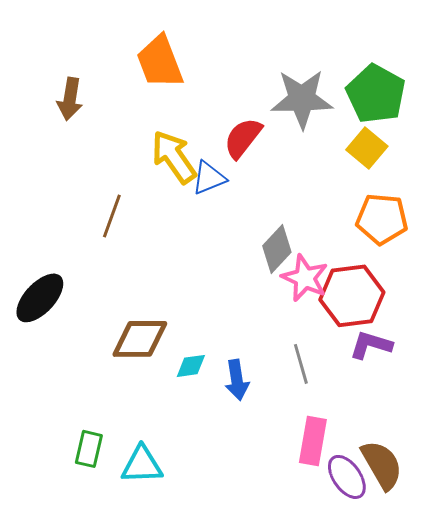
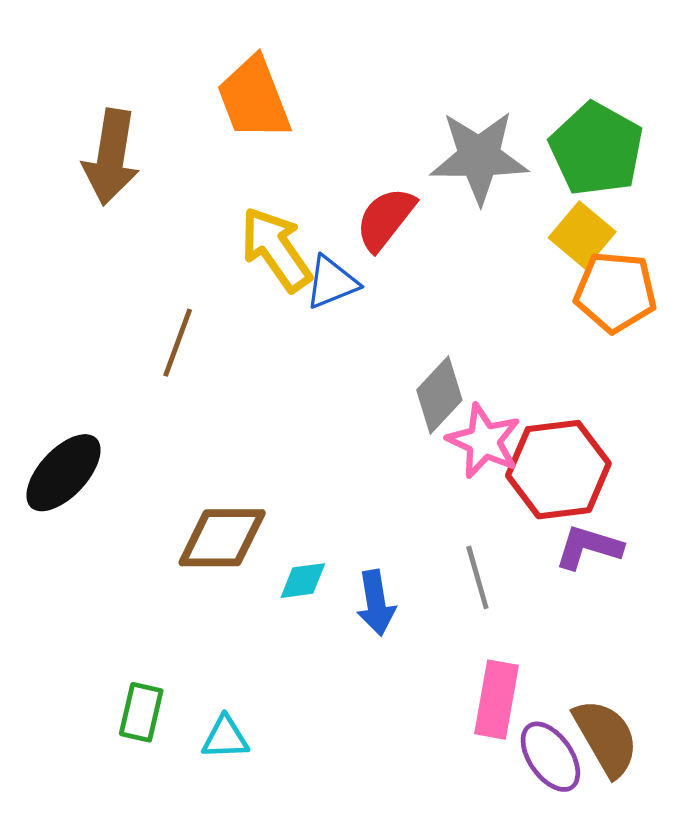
brown arrow: (70, 99) -> (111, 157), size x1.4
orange pentagon: (382, 219) -> (615, 292), moved
cyan triangle: (142, 465) -> (225, 738), size x0.7

